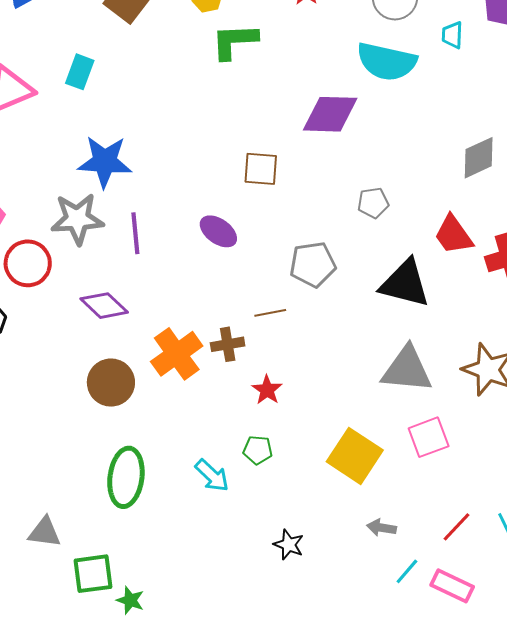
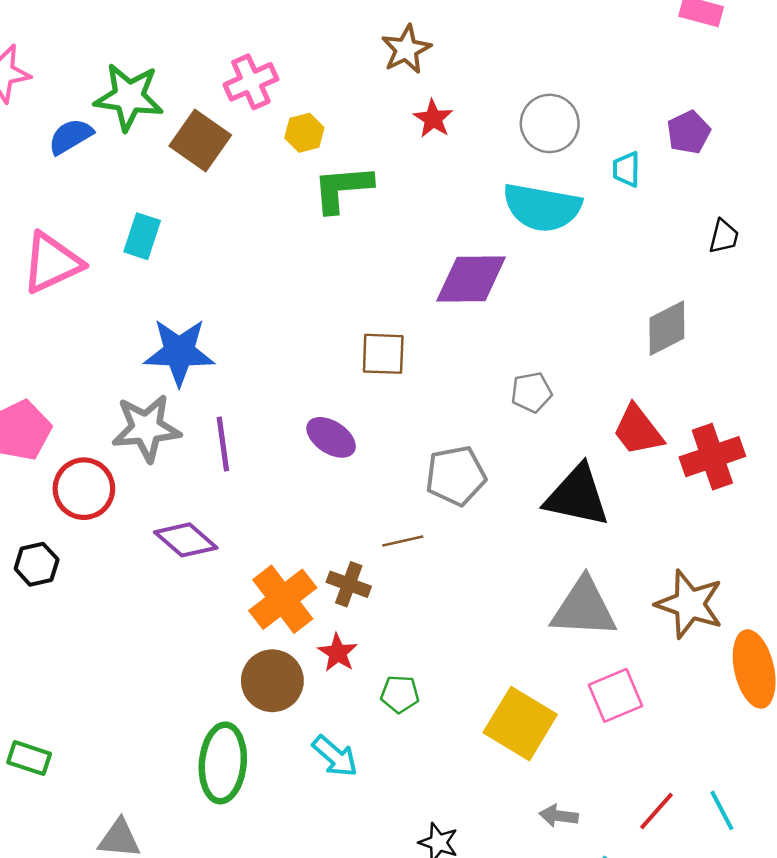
brown cross: (228, 344) -> (349, 584), turned 32
brown circle: (111, 383) -> (272, 681), moved
red star: (267, 390) -> (338, 653), moved
green pentagon: (258, 450) -> (400, 694), moved

